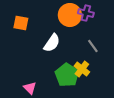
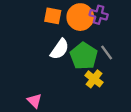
orange square: (21, 23) -> (53, 16), moved
green pentagon: (67, 75) -> (84, 56), moved

